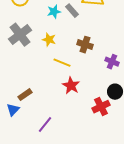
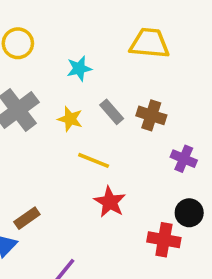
gray rectangle: (72, 11) -> (112, 112), moved
brown cross: (85, 45) -> (151, 115), moved
red cross: (101, 107) -> (164, 240), turned 36

